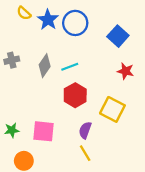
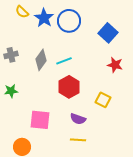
yellow square: (112, 109) -> (103, 100), size x0.7
green star: (12, 130) -> (11, 91), moved
purple semicircle: (85, 130) -> (78, 119), turned -91
yellow line: (85, 153) -> (78, 140), turned -56

